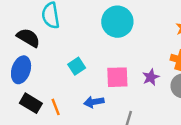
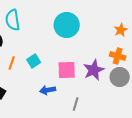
purple star: (151, 77) -> (94, 70), size x1.5
orange line: (56, 107) -> (12, 63), moved, turned 40

